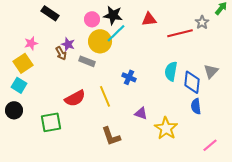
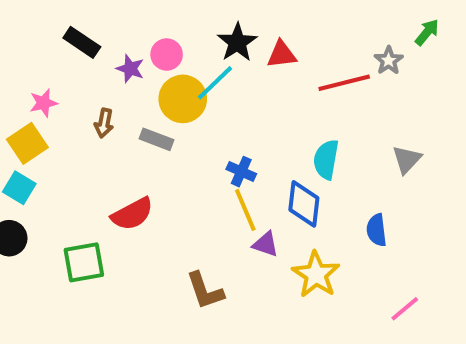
black star: (113, 15) -> (237, 42), moved, turned 30
purple star: (68, 44) -> (130, 69), moved
brown arrow: (61, 53) -> (104, 123), turned 40
blue diamond: (192, 82) -> (304, 204), moved
yellow line: (105, 96) -> (245, 210), moved

